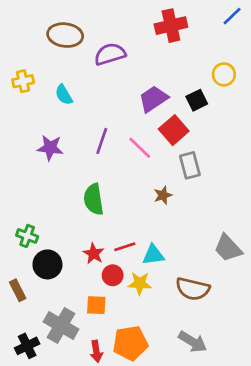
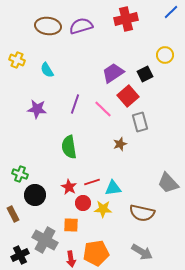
purple semicircle: (110, 54) -> (81, 26), moved
yellow cross: (23, 81) -> (17, 60), turned 35

